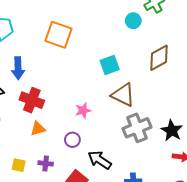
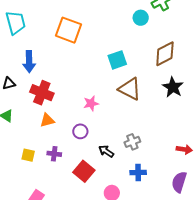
gray cross: (137, 128) -> (132, 142), moved, size x0.6
black star: (172, 131) -> (173, 87), moved
black arrow: (100, 160) -> (106, 151), size x0.7

